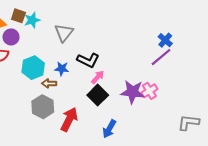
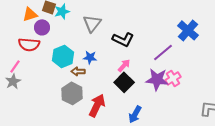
blue cross: (165, 40) -> (188, 30), size x1.5
purple line: (161, 57) -> (163, 52), moved
black L-shape: (88, 60) -> (123, 39), moved

